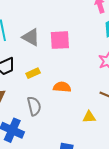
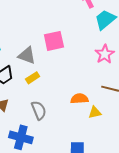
gray triangle: (31, 37) -> (27, 55), moved
orange semicircle: (62, 87) -> (79, 99), moved

